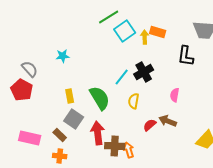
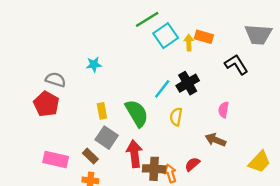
black L-shape: (186, 56) -> (236, 65), turned 140
gray semicircle: (30, 69) -> (56, 80), turned -30
red semicircle: (150, 125) -> (192, 164), moved

